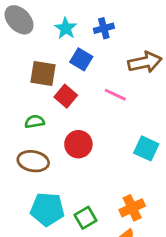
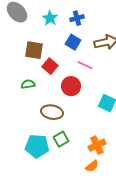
blue square: (81, 59) -> (73, 42), moved
red circle: (78, 144) -> (71, 86), moved
brown ellipse: (33, 161) -> (52, 112), moved
green square: (85, 218) -> (61, 139), moved

